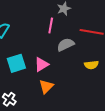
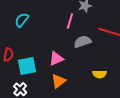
cyan square: (16, 63) -> (27, 66), moved
yellow semicircle: (91, 65) -> (100, 74), moved

